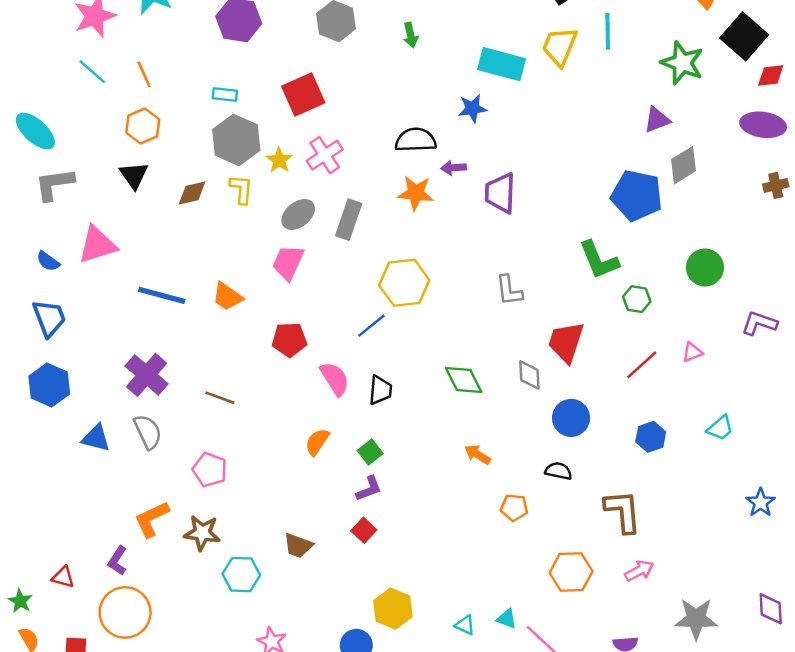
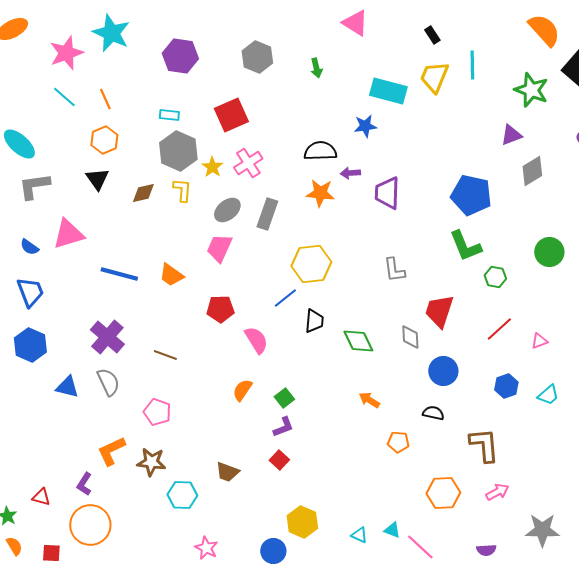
blue pentagon: (637, 196) -> (471, 195), moved
pink triangle: (692, 352) -> (539, 341), moved
black trapezoid: (380, 390) -> (314, 321), moved
cyan trapezoid: (720, 428) -> (548, 395), moved

